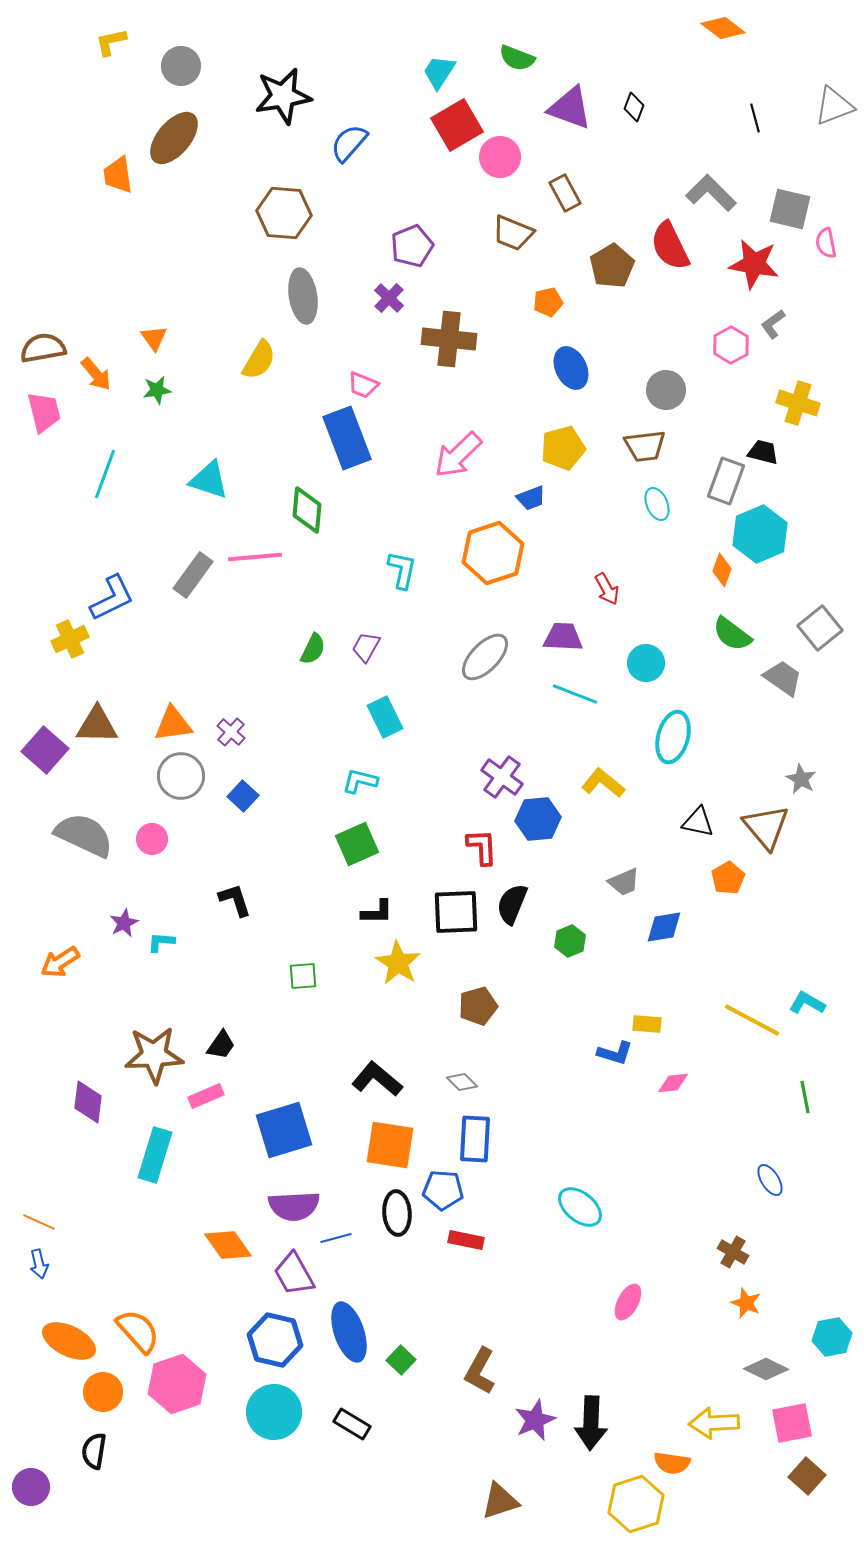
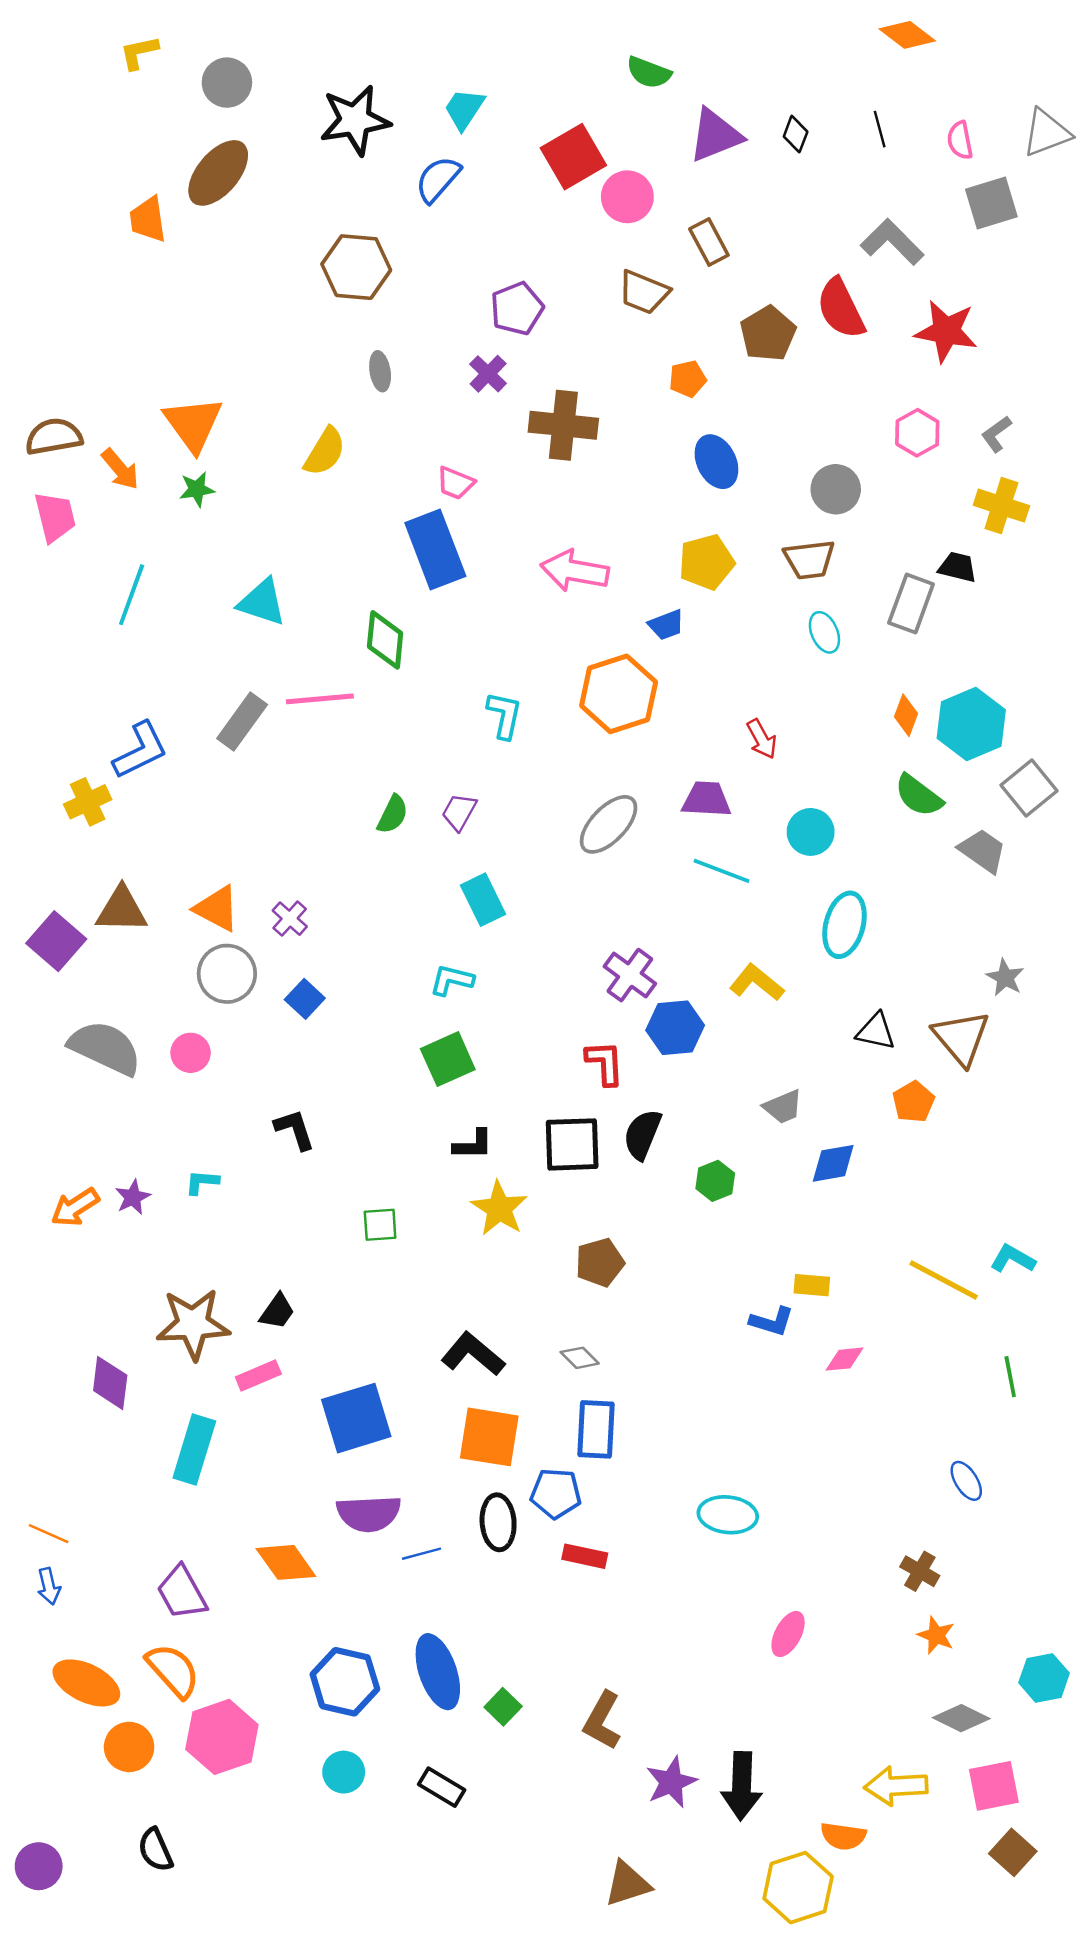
cyan trapezoid: (439, 72) -> (464, 109), moved
purple triangle: (570, 108) -> (715, 135), turned -42
black line: (755, 118) -> (880, 129), moved
gray square: (790, 209) -> (991, 203), moved, turned -30
pink semicircle: (826, 243) -> (960, 140), moved
gray ellipse: (303, 296) -> (380, 371), size x0.6
gray L-shape: (773, 324) -> (996, 434), moved
orange triangle: (154, 338) -> (193, 424), size x1.8
pink arrow: (458, 455) -> (575, 571), turned 54
cyan hexagon: (760, 534) -> (971, 724), moved
orange triangle: (173, 724) -> (217, 908), turned 36
purple star: (124, 923) -> (133, 1197), moved
cyan ellipse: (580, 1207) -> (728, 1515), turned -33
purple trapezoid: (294, 1274) -> (182, 1593), moved
cyan circle: (274, 1412) -> (344, 1772), size x0.6
black semicircle: (94, 1451) -> (155, 1850), moved, turned -33

